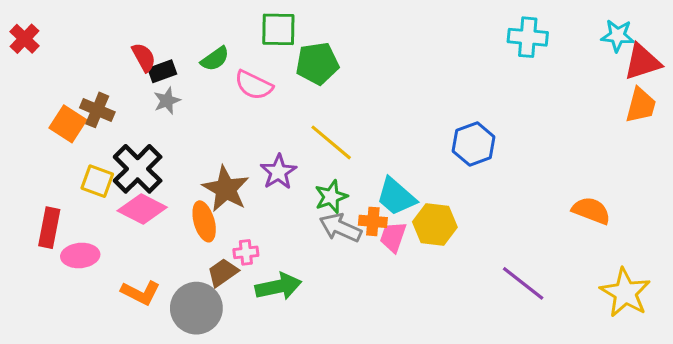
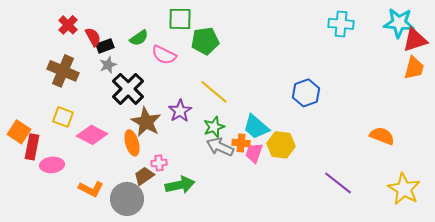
cyan star: (618, 36) -> (399, 23), size x1.4
red cross: (24, 39) -> (68, 25), moved
brown cross: (97, 110) -> (63, 71), size x1.4
orange square: (68, 124) -> (19, 132), moved
black cross: (138, 169) -> (128, 89), moved

